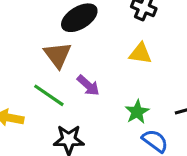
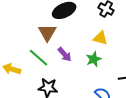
green star: (137, 112) -> (94, 59), moved

